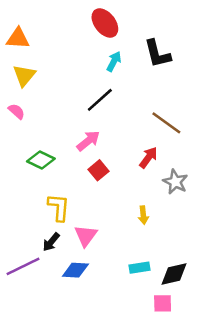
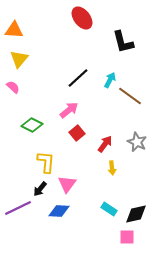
cyan arrow: (114, 61) -> (110, 80), moved
red arrow: (148, 157) -> (105, 144), moved
cyan rectangle: (139, 268) -> (109, 209), turned 42

